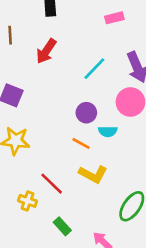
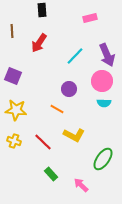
cyan semicircle: (108, 131) -> (104, 103), moved
orange line: (81, 143) -> (57, 109), moved
yellow cross: (28, 201) -> (14, 141), moved

